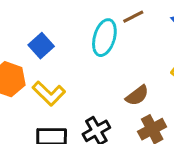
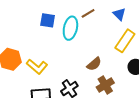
blue square: (41, 46) -> (48, 20), moved, turned -35

